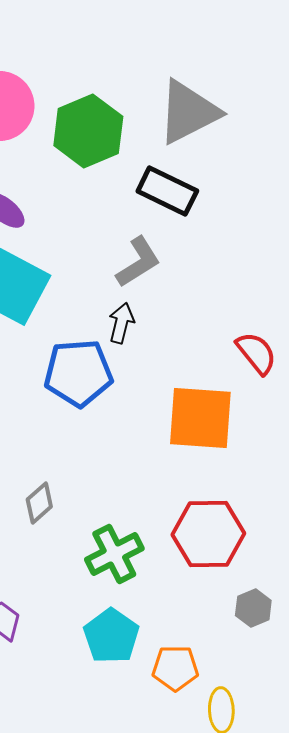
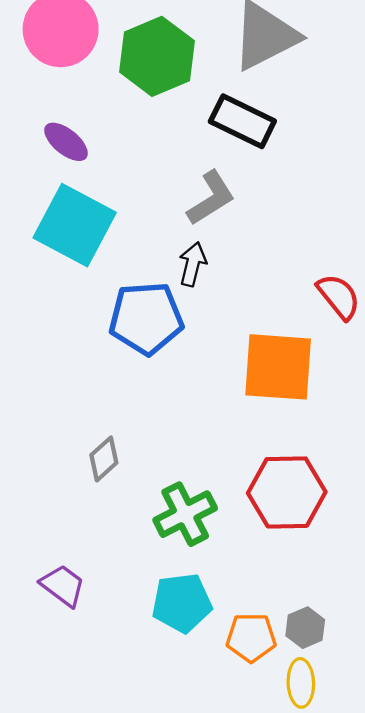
gray hexagon: (253, 608) -> (305, 628), moved
cyan pentagon: (111, 636) -> (182, 603), turned 30

